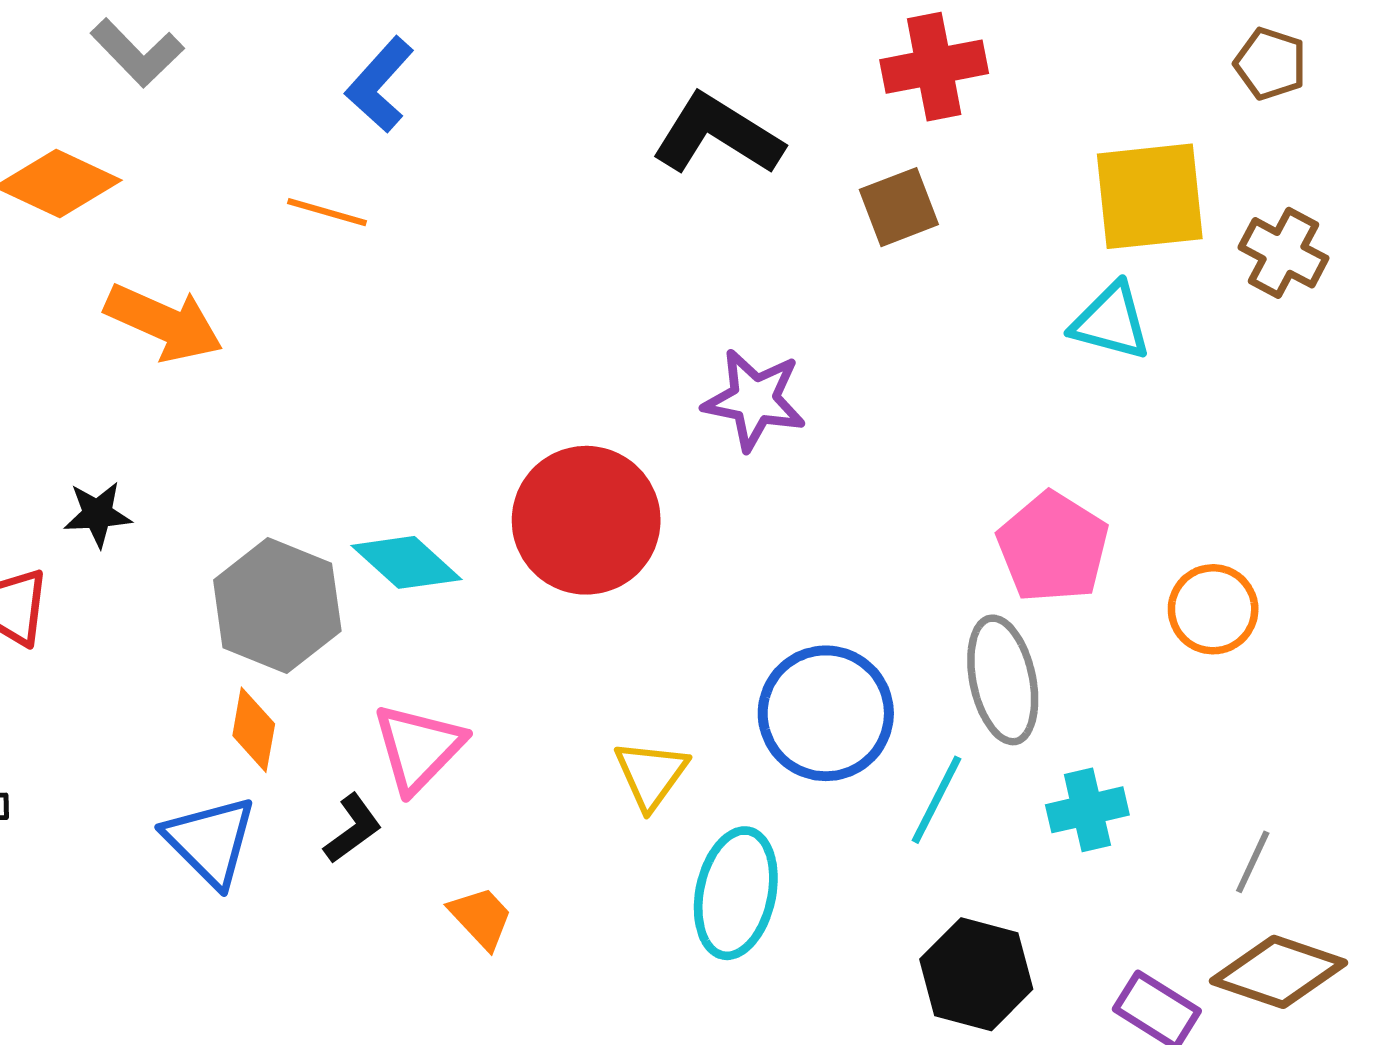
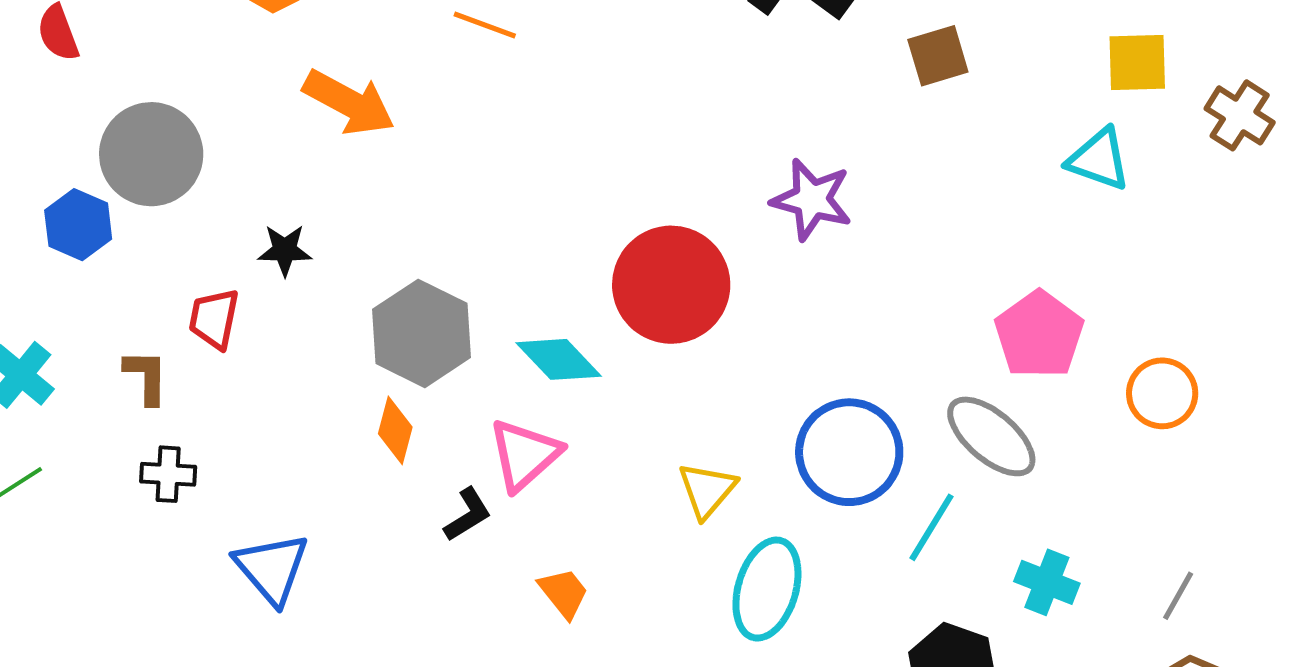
yellow square: (1150, 196) -> (1137, 63), size x0.7
cyan diamond: (407, 562) -> (559, 359), moved
gray ellipse: (1003, 680) -> (991, 436), turned -42
cyan cross: (1087, 810) -> (1047, 582), moved, turned 30
blue triangle: (210, 841) -> (272, 568), moved

